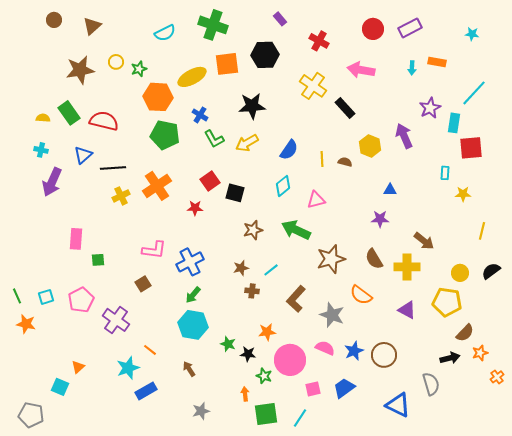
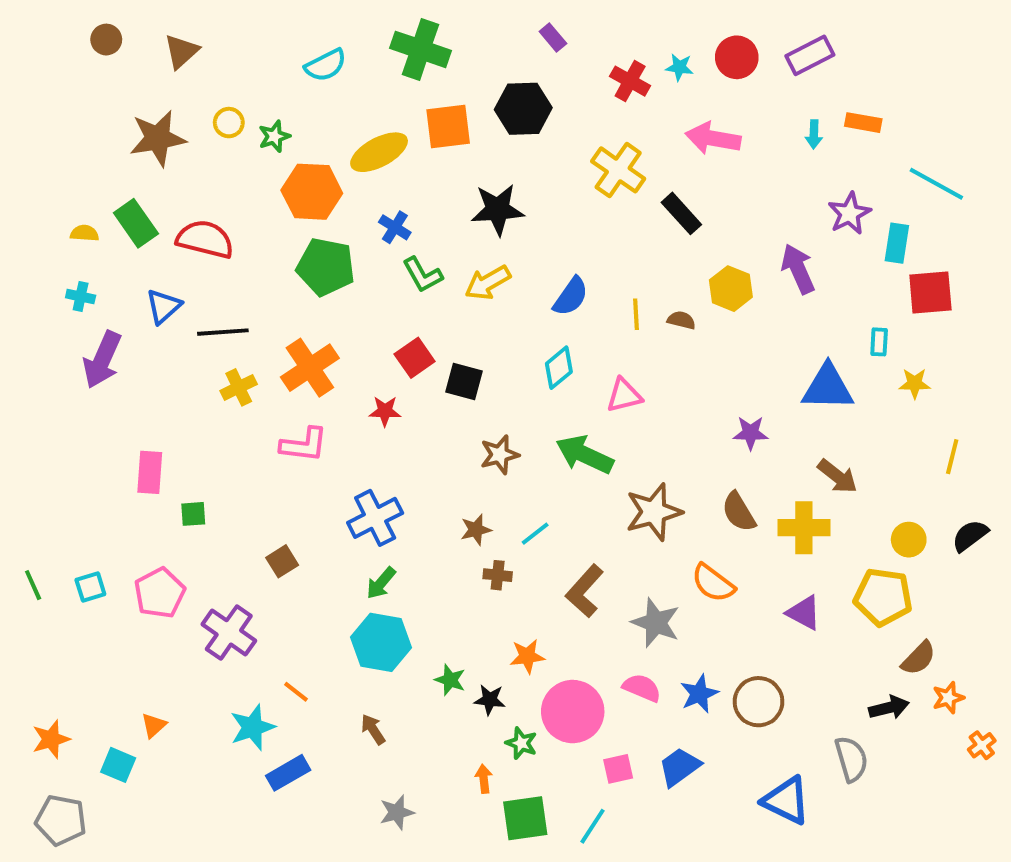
cyan star: (472, 34) -> (679, 67), moved
cyan line: (474, 93) -> (936, 184), turned 76
blue triangle: (390, 190) -> (828, 387), moved, size x2.0
pink L-shape: (154, 250) -> (304, 445), moved
orange star: (26, 324) -> (51, 739), moved, turned -30

